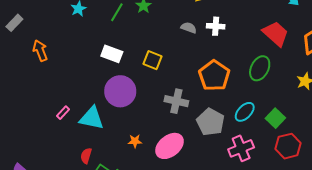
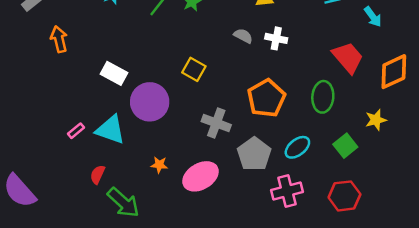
white rectangle: (112, 54) -> (114, 73), moved
green ellipse: (260, 68) -> (323, 97), turned -30
pink rectangle: (63, 113) -> (76, 131), moved
green square: (275, 118) -> (345, 146), moved

